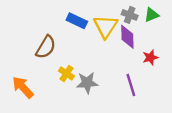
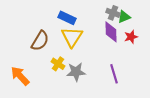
green triangle: (151, 15) -> (124, 17), moved
yellow triangle: (106, 26) -> (72, 37), moved
red star: (150, 57) -> (131, 37), moved

